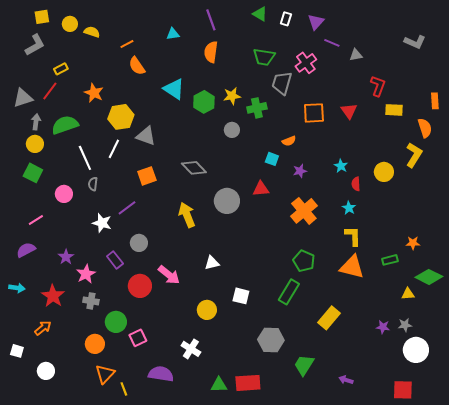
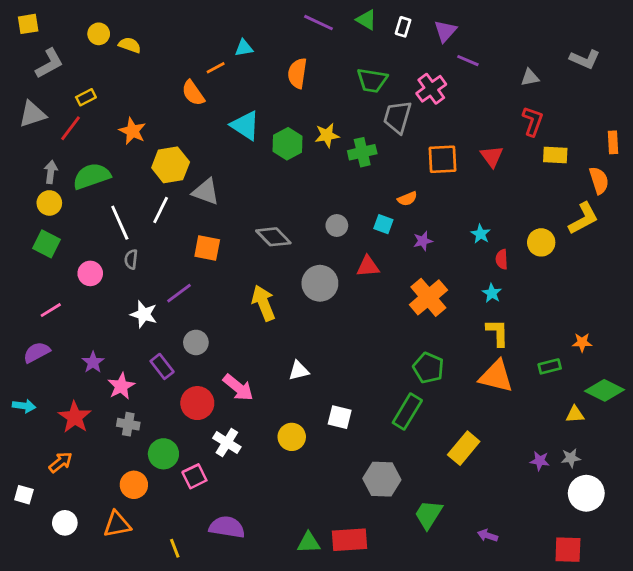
yellow square: (42, 17) -> (28, 24), moved
purple line: (211, 20) -> (319, 23), moved, turned -45
orange line: (127, 44) -> (216, 68), moved
gray triangle: (356, 55) -> (530, 78), moved
gray triangle: (23, 98) -> (32, 114), moved
gray circle: (232, 130) -> (337, 225), moved
yellow L-shape: (414, 155) -> (583, 218), turned 30
orange square: (147, 176) -> (207, 248), turned 30
white cross: (191, 349) -> (227, 443), moved
orange triangle: (105, 374) -> (117, 524), moved, turned 35

